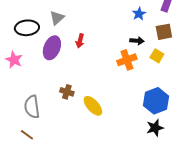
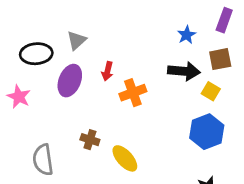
black arrow: (137, 41) -> (184, 71), size x1.6
orange cross: (127, 60) -> (133, 93), moved
blue hexagon: (156, 101) -> (207, 132), moved

